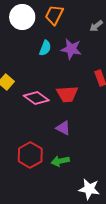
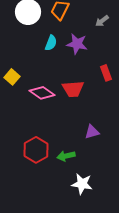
purple triangle: (63, 128) -> (92, 132), moved, turned -42
white star: (89, 189) -> (82, 184), moved

